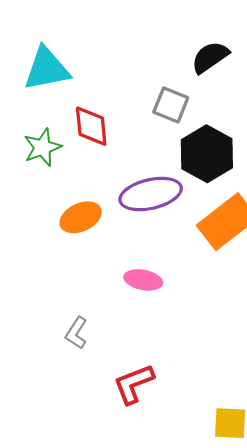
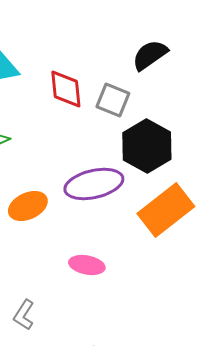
red diamond: (91, 126) -> (66, 89), moved

